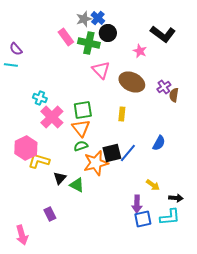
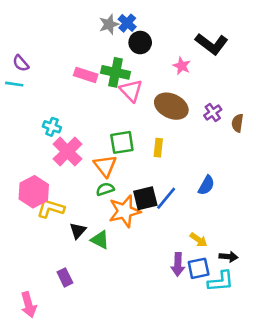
pink rectangle: (66, 37) -> (86, 75), moved, turned -36
green cross: (89, 43) -> (116, 72), moved
brown semicircle: (174, 95) -> (237, 123), moved
green square: (83, 110) -> (122, 142), moved
blue square: (143, 219) -> (199, 268), moved

